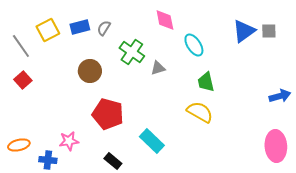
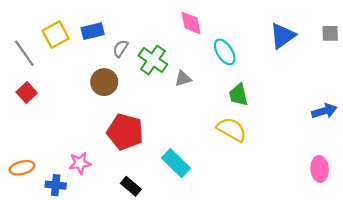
gray semicircle: (104, 28) -> (120, 48), moved
gray square: (269, 31) -> (330, 33), moved
pink ellipse: (276, 146) -> (320, 169), size x0.7

